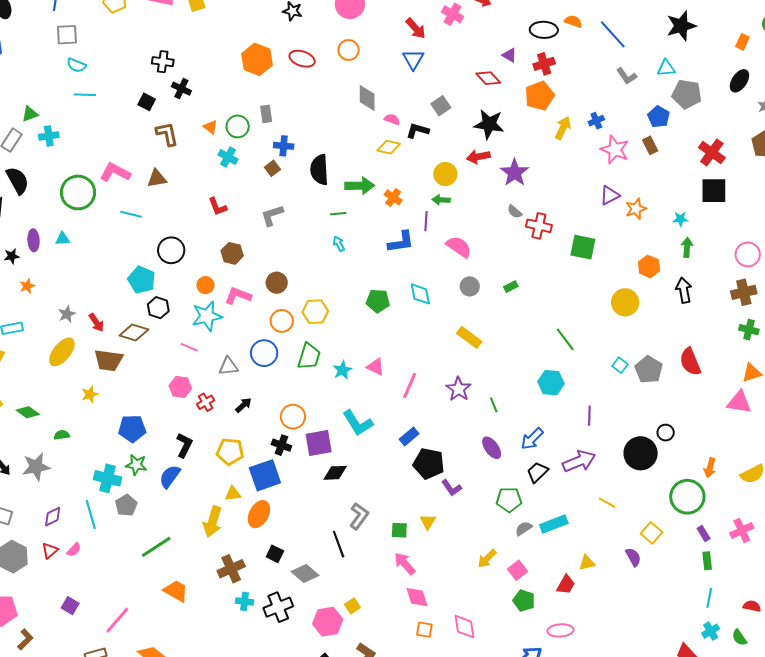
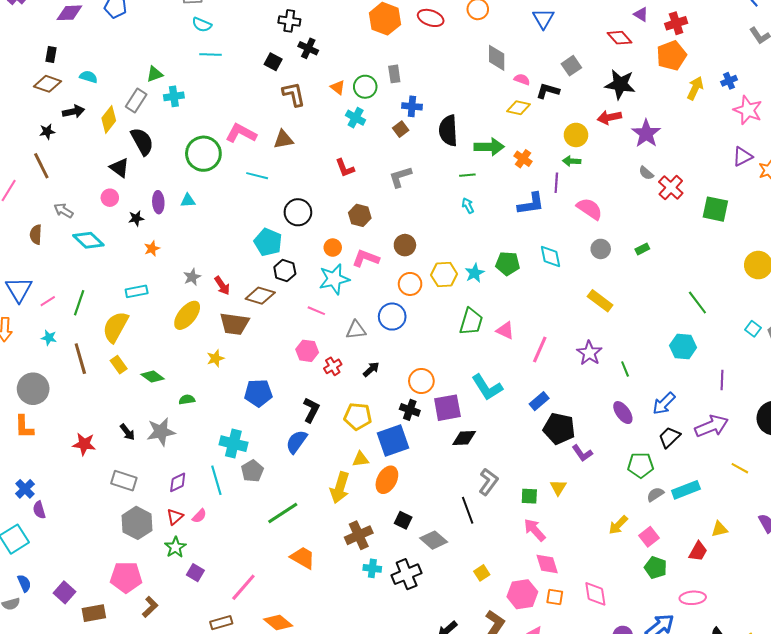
red cross: (539, 226) -> (671, 188), turned 30
green trapezoid: (309, 356) -> (471, 322), moved
cyan star: (342, 370) -> (475, 273), moved
green star: (136, 465) -> (175, 547), moved, turned 30
pink hexagon: (328, 622) -> (522, 594), moved

